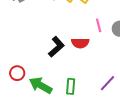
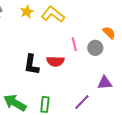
black L-shape: (56, 47) -> (31, 65), turned 140

